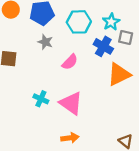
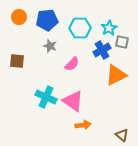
blue cross: (103, 46) -> (102, 50), turned 30
cyan cross: (41, 99) -> (46, 97), size x1.5
orange arrow: (70, 138) -> (83, 125), moved

